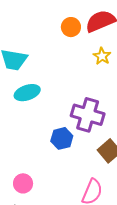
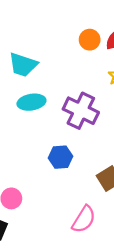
purple cross: (88, 115) -> (81, 111), moved

